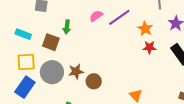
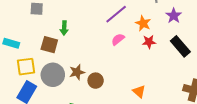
pink semicircle: (96, 16) -> (118, 39), moved
cyan rectangle: (23, 34) -> (11, 43), moved

